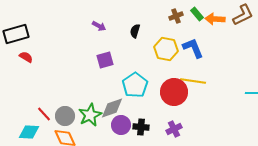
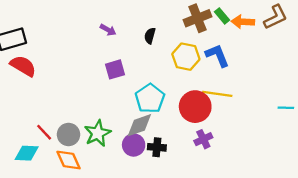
brown cross: (176, 16) -> (198, 18), size x1.6
red semicircle: (26, 57) -> (23, 66), size x1.6
gray diamond: (112, 108) -> (139, 125), moved
purple cross: (174, 129) -> (203, 139), moved

